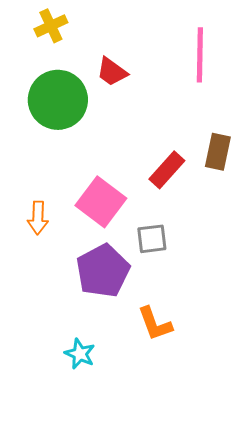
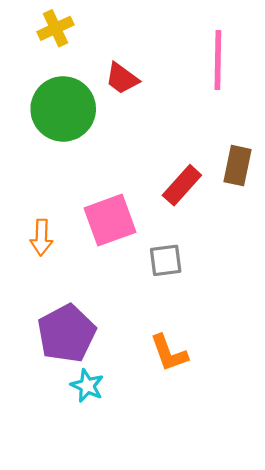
pink square: (101, 202) -> (110, 220), turned 33
purple pentagon: (103, 271) -> (66, 333), moved

